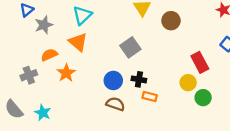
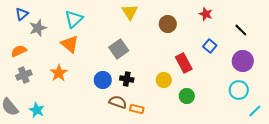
brown circle: (171, 21) -> (168, 24), moved
orange semicircle: (49, 55) -> (19, 51), moved
yellow circle: (188, 83) -> (164, 80), moved
orange rectangle: (150, 97) -> (137, 109), moved
brown semicircle: (115, 104) -> (118, 102), moved

